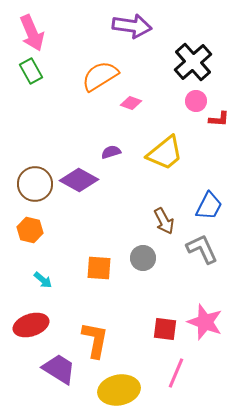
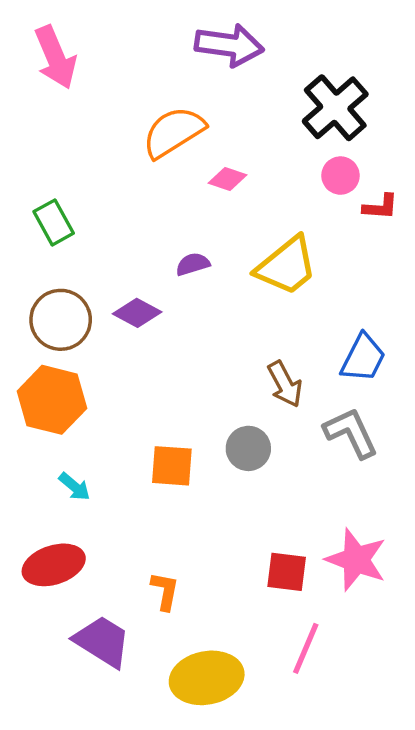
green rectangle: (31, 71) -> (54, 222), moved
purple diamond: (79, 180) -> (137, 313), size x0.7
orange hexagon: (30, 230) -> (52, 400), size x1.5
orange L-shape: (95, 340) -> (165, 591), size x0.6

